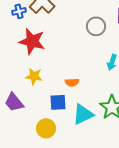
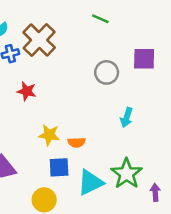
red star: (32, 41) -> (27, 91), size x0.6
yellow star: (34, 76) -> (49, 135), moved

